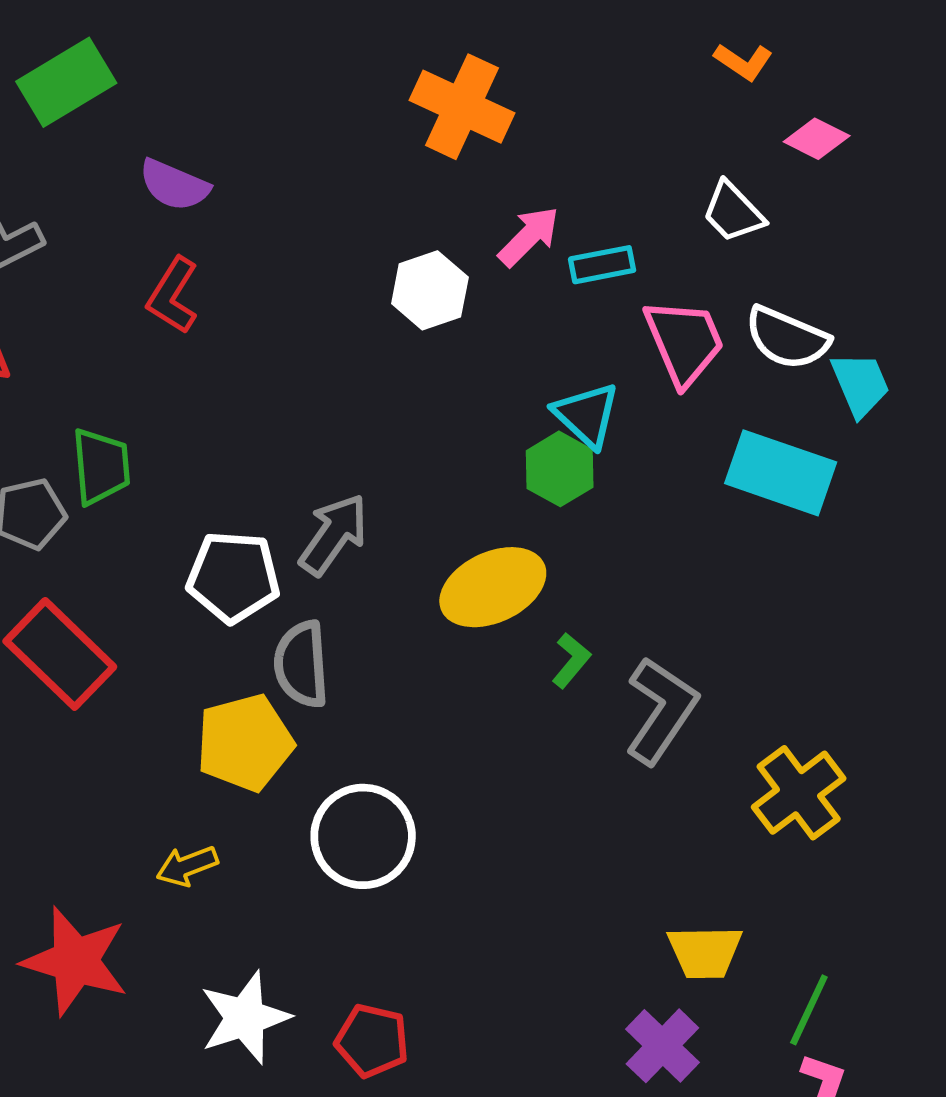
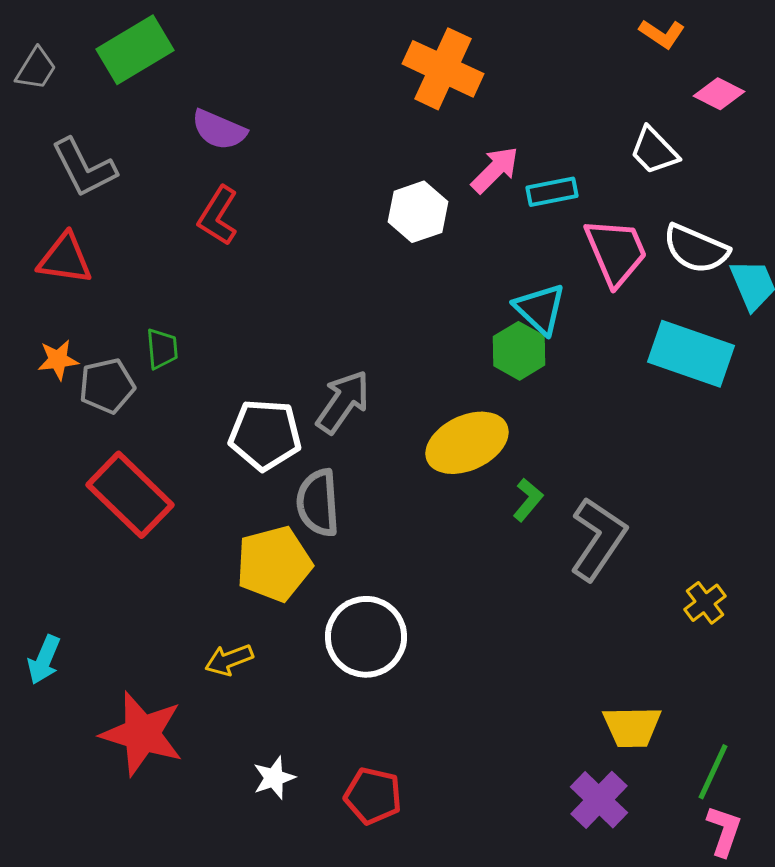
green trapezoid: (101, 466) -> (162, 349), size x0.7
yellow cross: (799, 793) -> (705, 603), size x0.6
white star: (245, 1018) -> (274, 778), size x0.6

